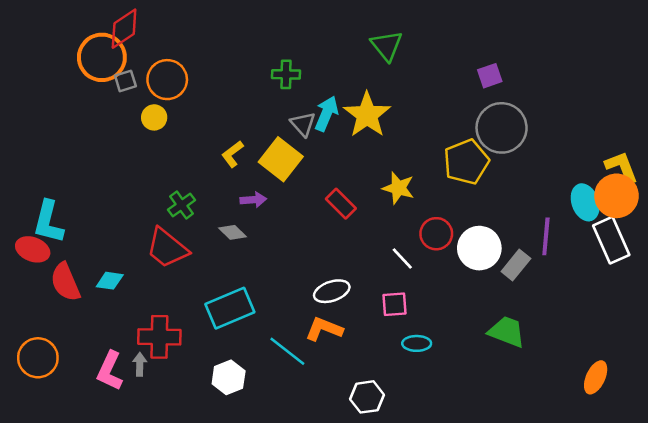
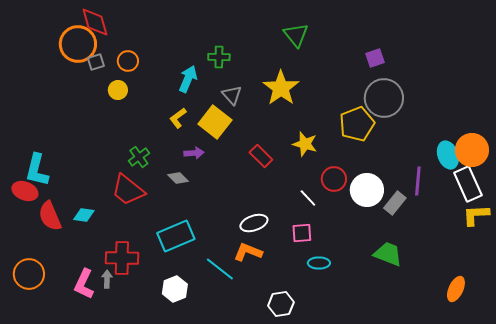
red diamond: (124, 29) -> (95, 22), turned -72
orange circle: (167, 80) -> (128, 61), size x0.7
cyan arrow: (327, 114) -> (188, 79), moved
yellow L-shape: (622, 167) -> (476, 215), moved, turned -72

